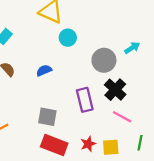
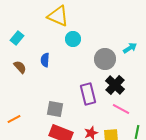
blue semicircle: (44, 70) -> (45, 60), moved, turned -64

